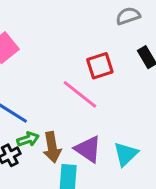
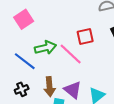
green arrow: (28, 139) -> (45, 48), moved, size x1.5

